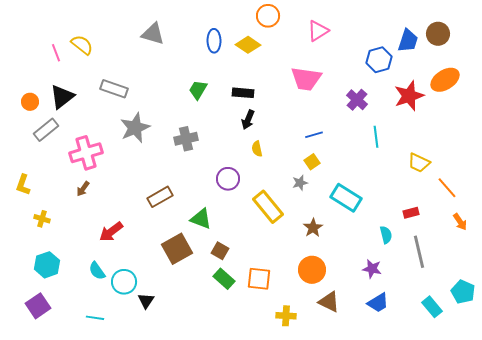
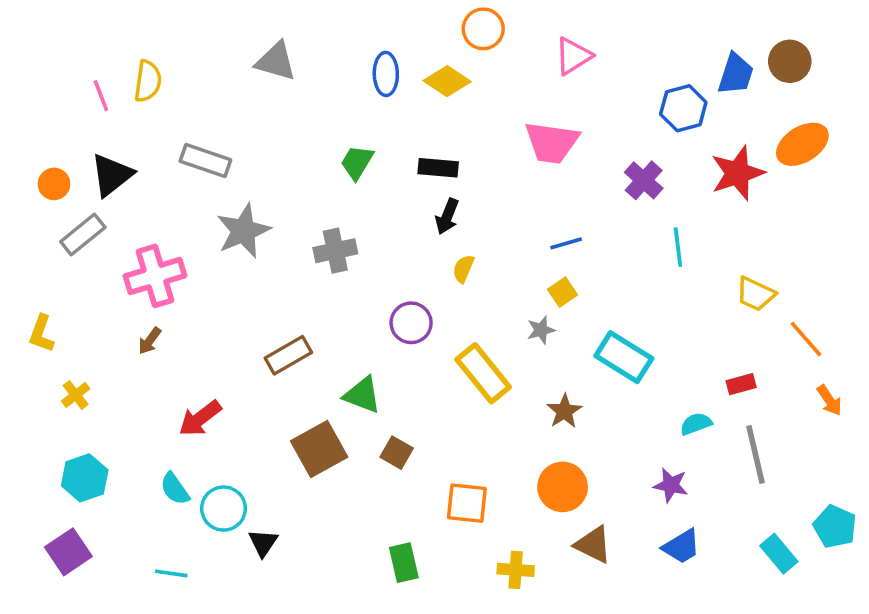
yellow semicircle: (82, 45) -> (148, 81), turned 60
yellow semicircle: (257, 149) -> (463, 269), turned 35
yellow cross: (42, 219) -> (76, 395), turned 35
cyan semicircle: (386, 235) -> (696, 424), turned -96
green rectangle: (224, 279) -> (404, 563), moved, turned 35

